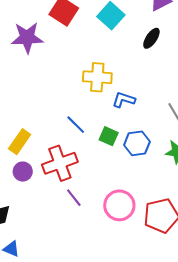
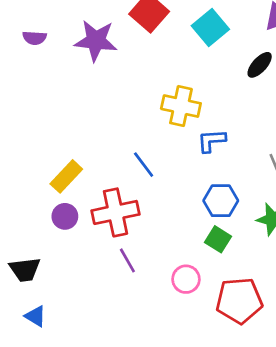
blue L-shape: (124, 100) -> (212, 141), turned -30
green square: (109, 136) -> (218, 239), moved
pink circle: (119, 205) -> (186, 279), size x0.7

